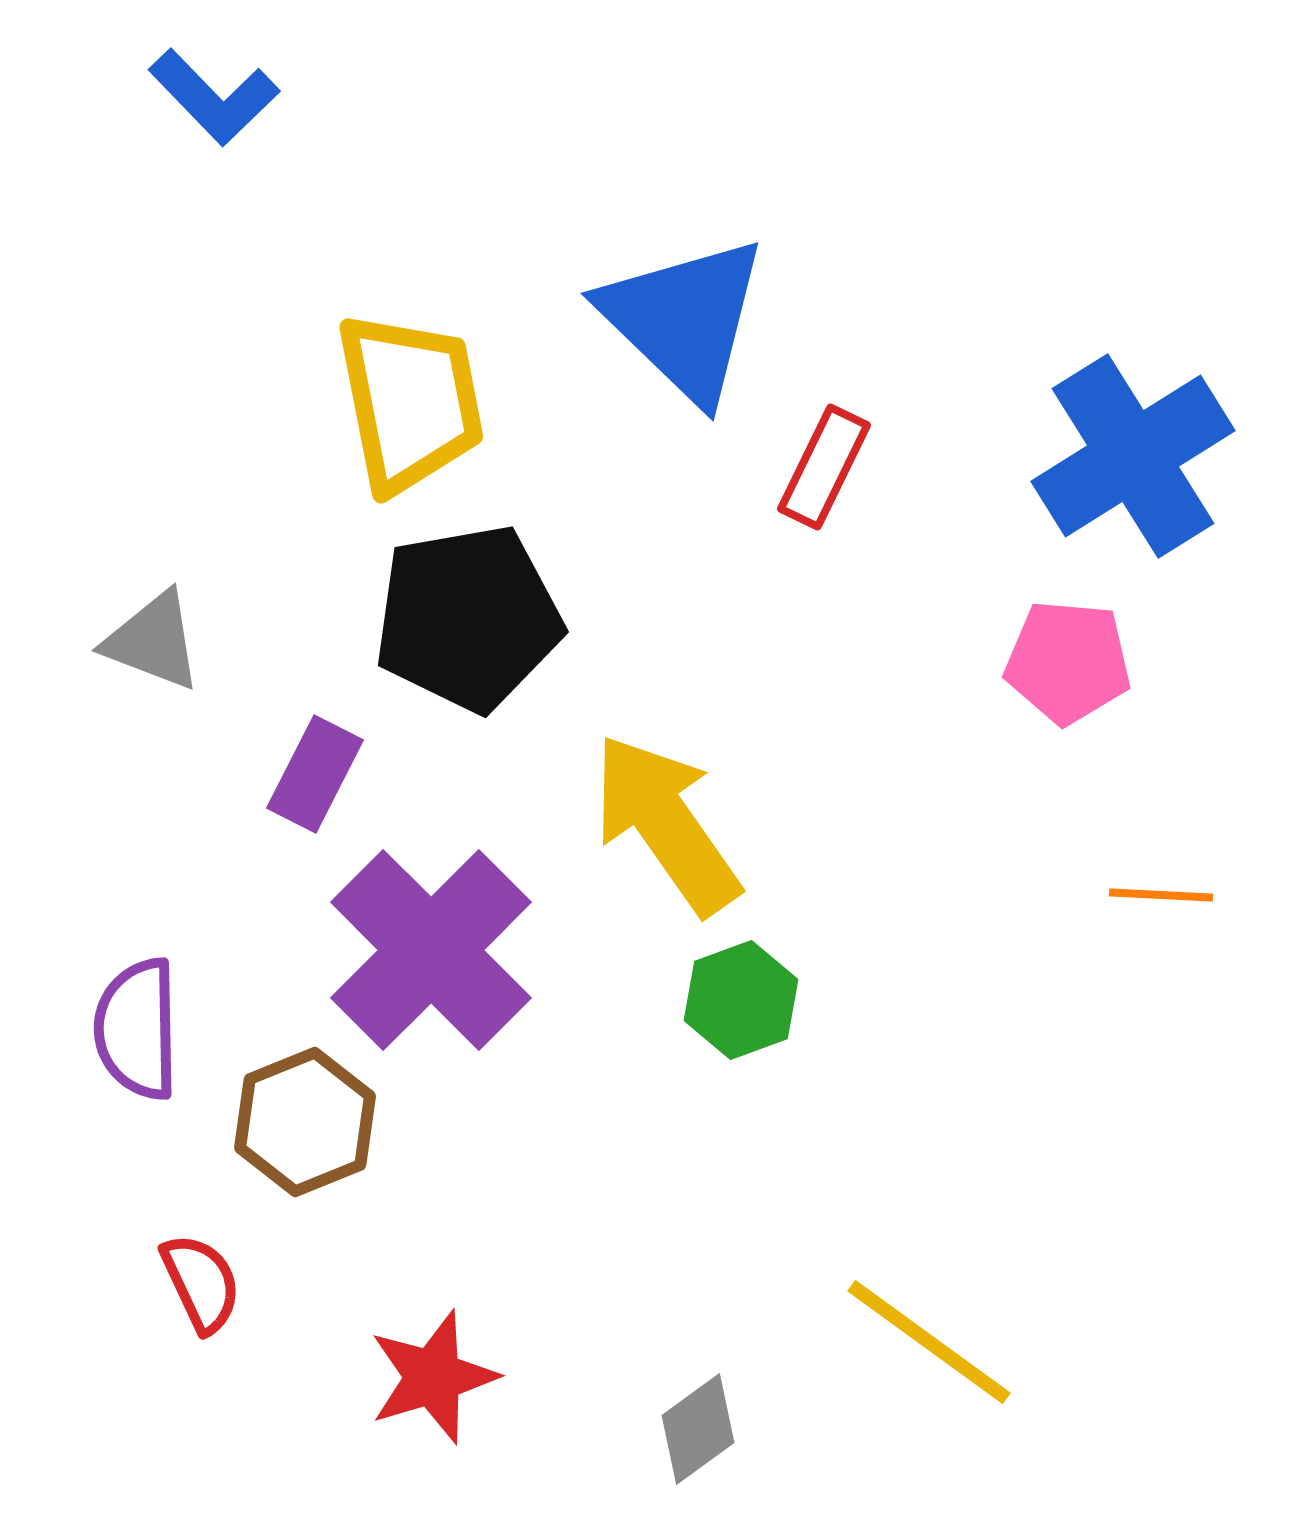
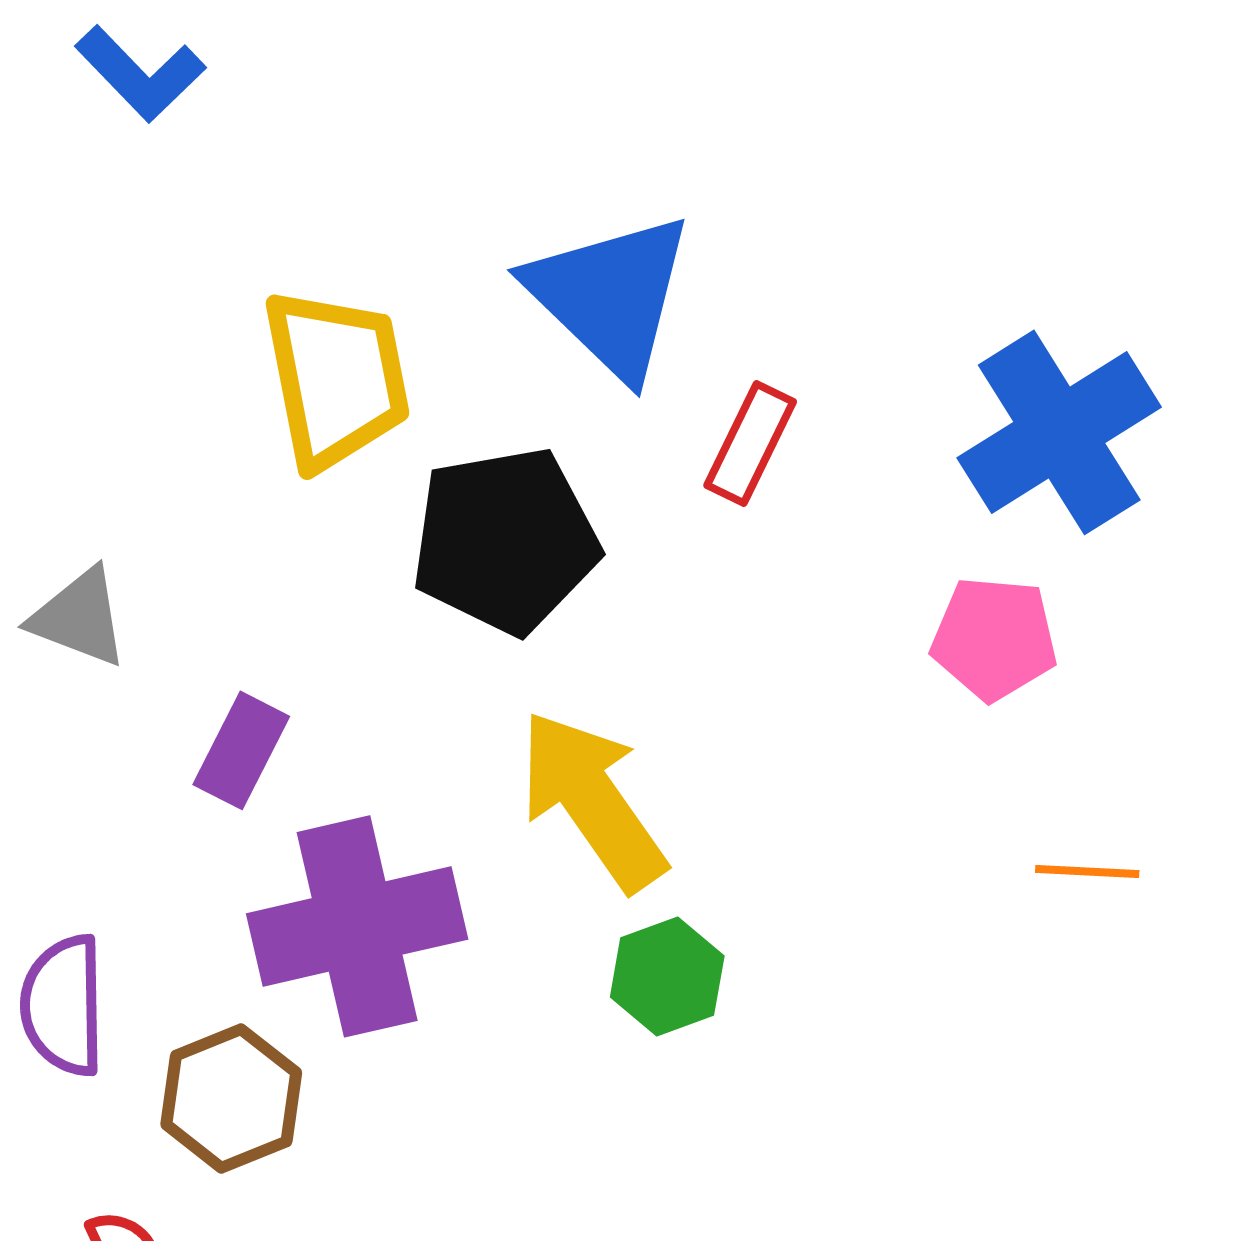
black pentagon: (468, 618) -> (505, 540), moved
purple cross: (431, 950) -> (357, 926), turned 32

